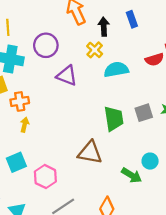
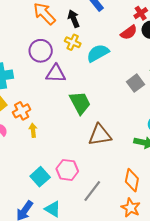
purple circle: (46, 45) -> (41, 51), moved
green trapezoid: (114, 119) -> (80, 103), moved
cyan square: (16, 162) -> (40, 177), moved

